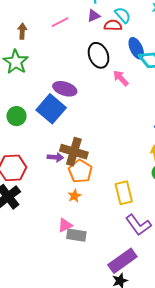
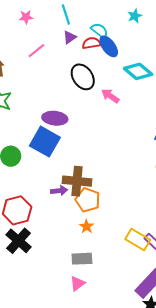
blue ellipse: (136, 48) -> (109, 46), moved
yellow rectangle: (124, 193) -> (138, 239), moved, turned -35
pink triangle: (65, 225) -> (77, 284), moved
gray rectangle: (76, 235) -> (82, 259), moved

